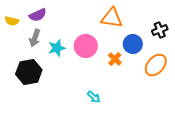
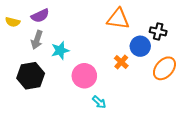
black cross: (160, 30) -> (158, 31), moved, turned 35
pink circle: (86, 46) -> (84, 76), moved

